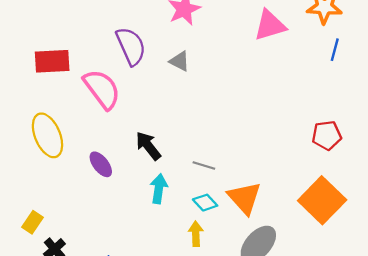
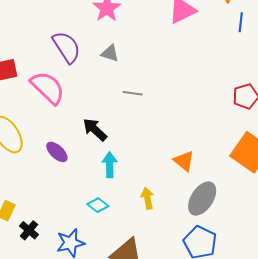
gray line: (204, 165) -> (133, 93), moved
orange triangle: (244, 198) -> (184, 161), size x0.7
cyan diamond: (205, 203) -> (98, 205), moved

